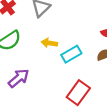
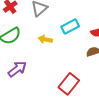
cyan rectangle: (71, 54) -> (70, 27), moved

